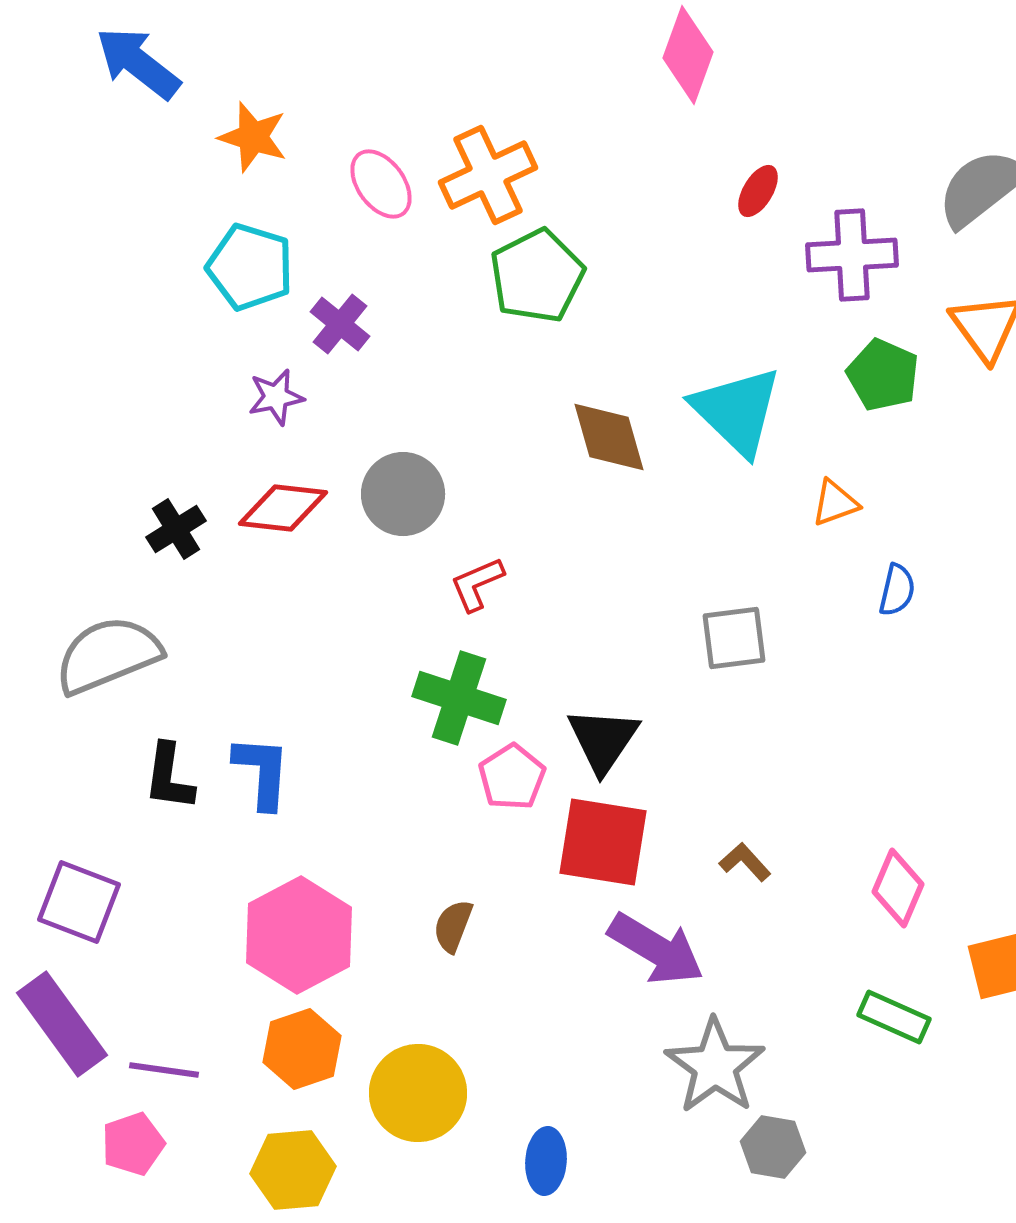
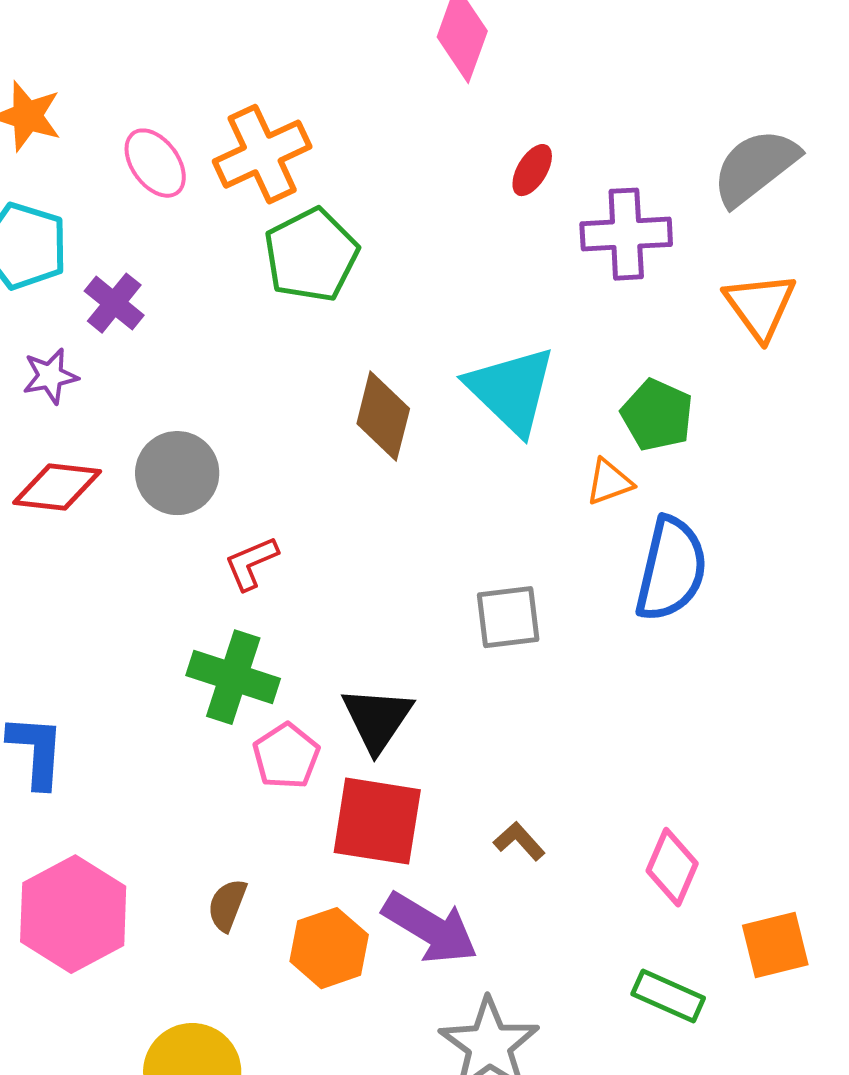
green pentagon: (883, 375) -> (657, 415), moved
brown diamond: (609, 437) -> (383, 416), turned 30
blue semicircle: (897, 590) -> (671, 569), size x2.0
orange hexagon: (302, 1049) -> (329, 948), moved

